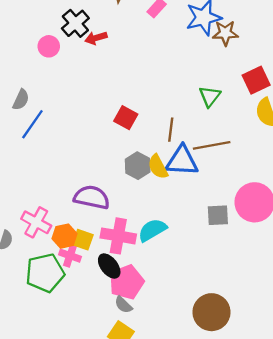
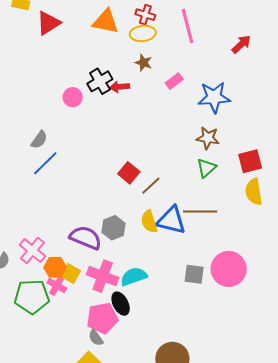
brown star: (225, 33) -> (208, 138), moved
red arrow: (96, 38) -> (120, 87), moved
brown line: (171, 130) -> (151, 186), moved, turned 30
gray hexagon: (138, 166) -> (113, 228), moved
black ellipse: (109, 266) -> (121, 304), moved

